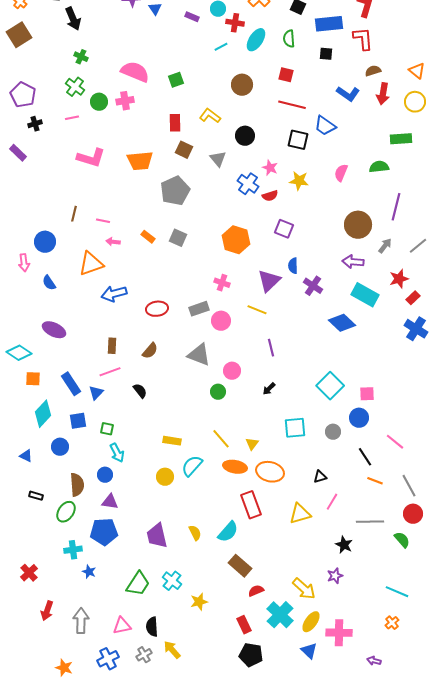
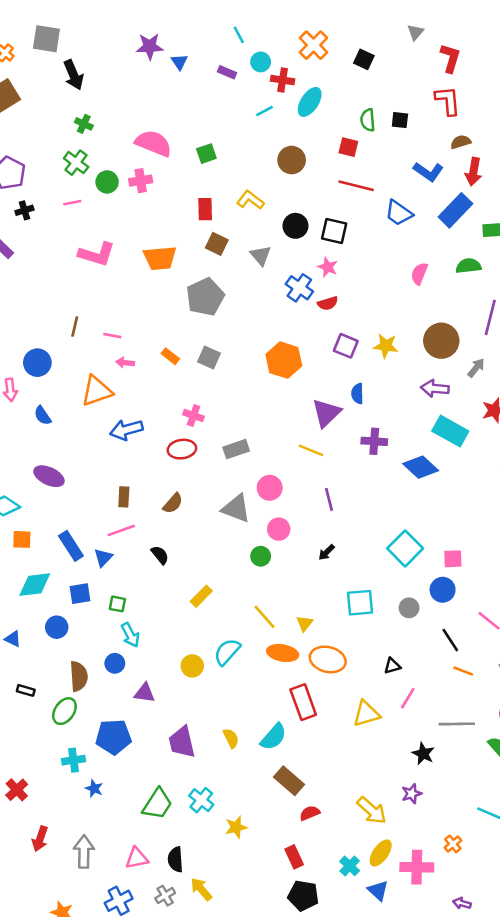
blue rectangle: (329, 24) -> (455, 210), moved, turned -40
green semicircle: (289, 39) -> (368, 120), moved
black square: (298, 140) -> (334, 231), moved
yellow star: (299, 181) -> (386, 346), moved
pink cross: (222, 283) -> (194, 416), moved
purple cross: (313, 286) -> (374, 441), moved, turned -30
pink circle: (221, 321) -> (270, 488), moved
cyan diamond: (43, 414) -> (35, 585), turned 40
yellow rectangle: (172, 441) -> (201, 596), moved, turned -54
purple triangle: (110, 502) -> (144, 693), moved
cyan cross: (280, 615) -> (350, 866), moved, size x0.6
orange cross: (392, 623) -> (453, 844), moved

